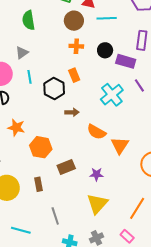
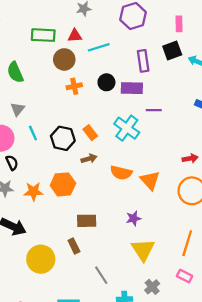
orange rectangle: (74, 75) -> (90, 133), moved
purple line: (139, 85) -> (154, 110), turned -40
orange hexagon: (41, 147) -> (63, 184), moved
brown rectangle: (66, 167) -> (87, 221), moved, turned 36

